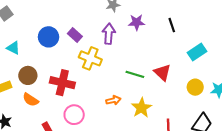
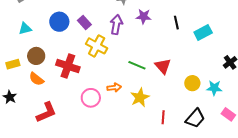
cyan triangle: (13, 48) -> (25, 29), turned -48
cyan rectangle: (197, 52) -> (203, 32), moved
pink circle: (74, 115) -> (91, 98), moved

